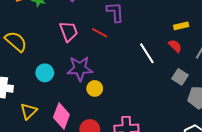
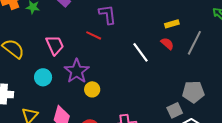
pink trapezoid: (69, 31) -> (55, 45), moved
purple star: (80, 69) -> (77, 71), turned -30
gray square: (180, 77) -> (175, 110), moved, turned 35

